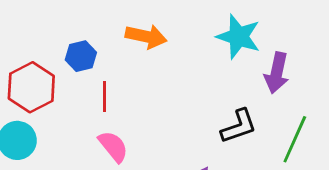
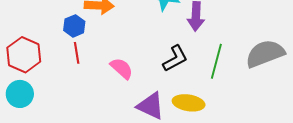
blue hexagon: (81, 56) -> (74, 26), moved
pink semicircle: (113, 146) -> (122, 68), moved

